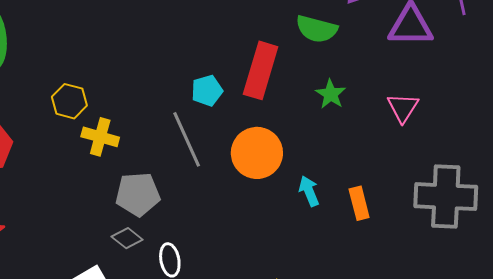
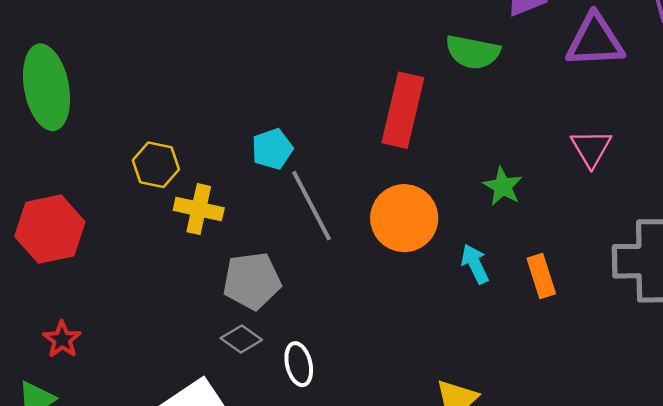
cyan pentagon: (207, 91) -> (272, 149), moved
green star: (331, 94) -> (503, 186), moved

